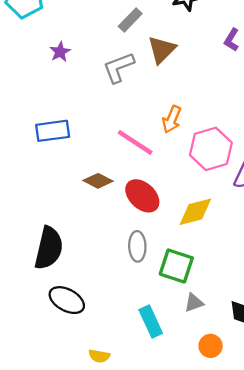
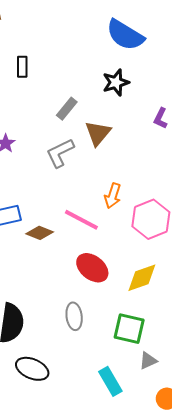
brown diamond: (98, 181) -> (40, 233), moved
gray ellipse: (137, 246) -> (74, 316), moved

